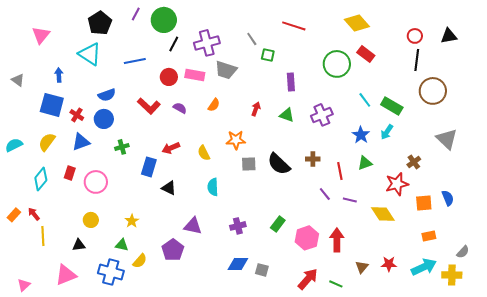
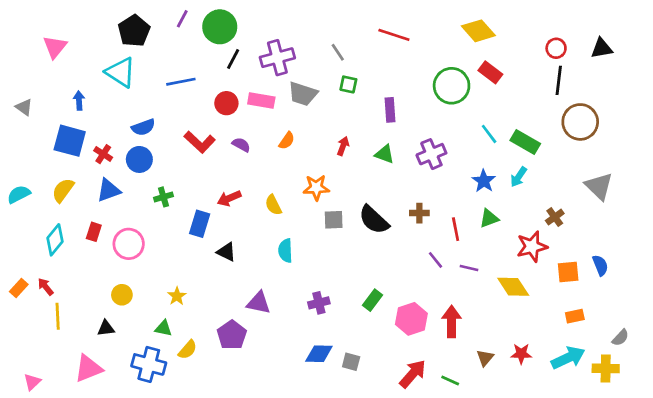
green square: (268, 55) -> (348, 84), moved

